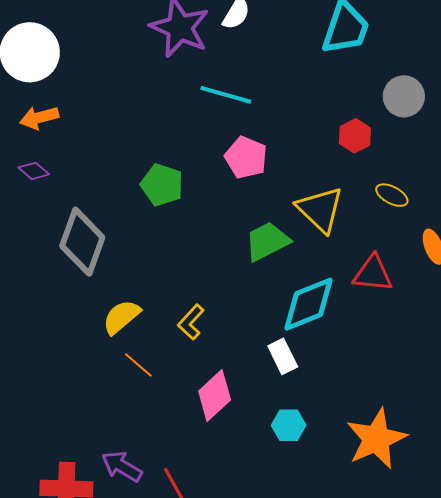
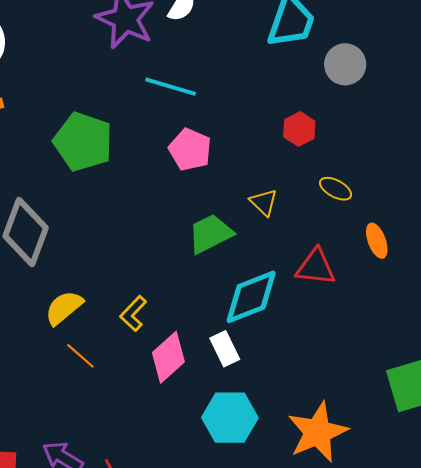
gray circle: (404, 96) -> (345, 64), moved
green pentagon: (162, 185) -> (83, 142), moved, size x1.4
yellow triangle: (320, 209) -> (264, 202), size x0.6
pink diamond: (215, 395) -> (168, 357), moved
cyan hexagon: (289, 425) -> (230, 418), size x1.6

